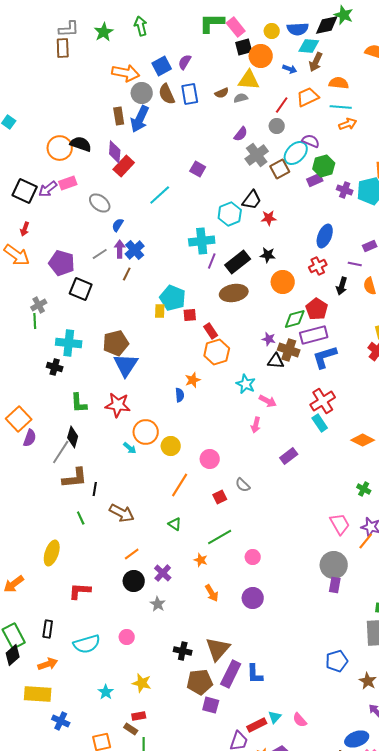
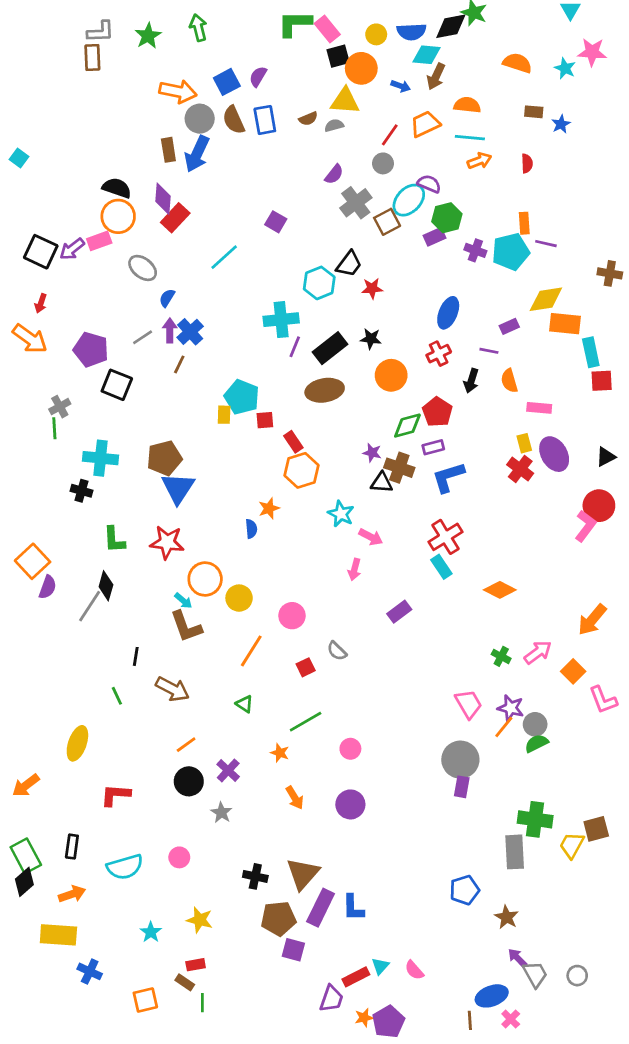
orange circle: (60, 148) -> (118, 216), moved
purple rectangle: (314, 335) -> (433, 447), size x0.6
brown L-shape: (75, 478) -> (186, 627), moved, turned 76

